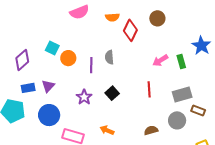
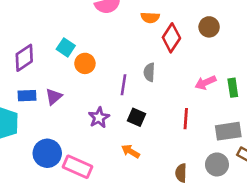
gray semicircle: (109, 57) -> (149, 72), moved
purple line: (91, 65) -> (124, 85), moved
black square: (112, 93) -> (136, 117), turned -32
blue circle: (49, 115) -> (47, 153), moved
orange arrow: (107, 130) -> (130, 151), moved
brown semicircle: (151, 130) -> (181, 173), turned -80

